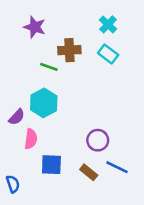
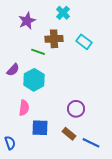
cyan cross: (108, 24) -> (63, 13), moved
purple star: (35, 27) -> (27, 21), turned 30
purple semicircle: (17, 117) -> (13, 70), moved
blue line: (117, 167) -> (91, 143), moved

